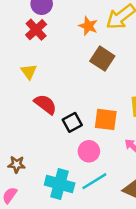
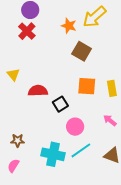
yellow triangle: (29, 72) -> (13, 75), moved
red semicircle: (45, 104) -> (38, 91), turned -36
orange square: (106, 119) -> (87, 86), moved

